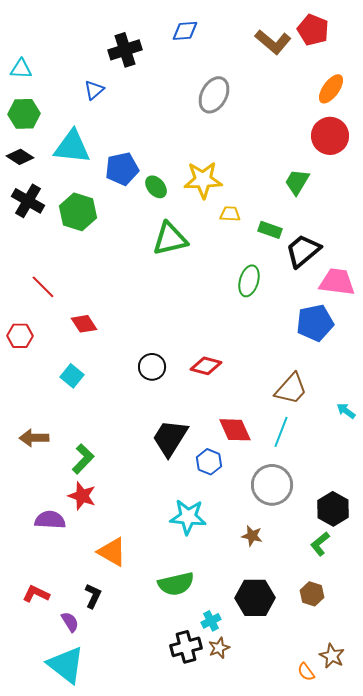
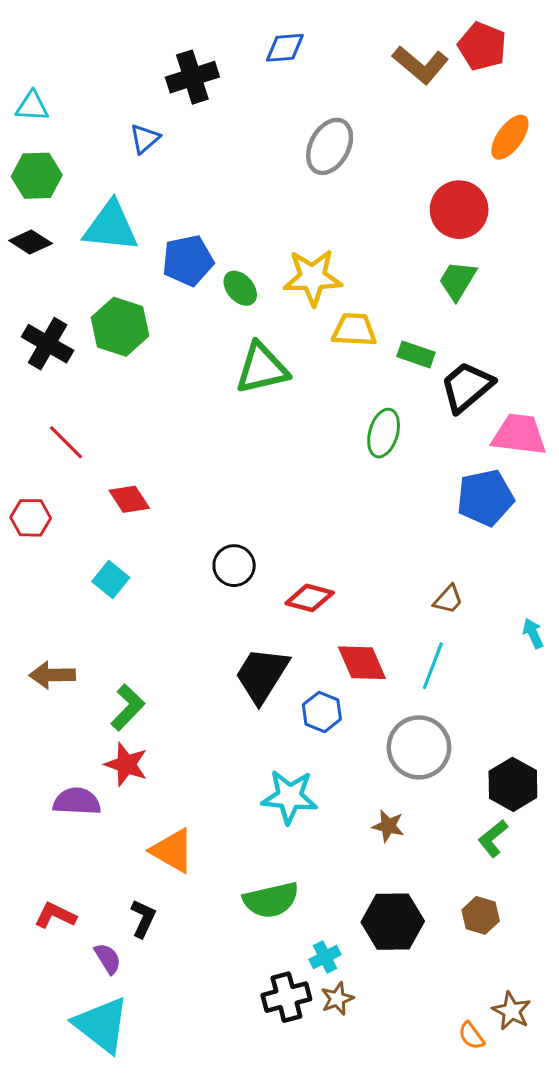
red circle: (330, 136) -> (459, 210), moved
black cross: (28, 201) -> (48, 344), moved
yellow trapezoid: (230, 214) -> (354, 330), size x1.4
red diamond: (206, 366) -> (310, 598), moved
brown trapezoid: (291, 389) -> (448, 599), size x0.6
cyan arrow: (346, 411) -> (533, 633), turned 30

